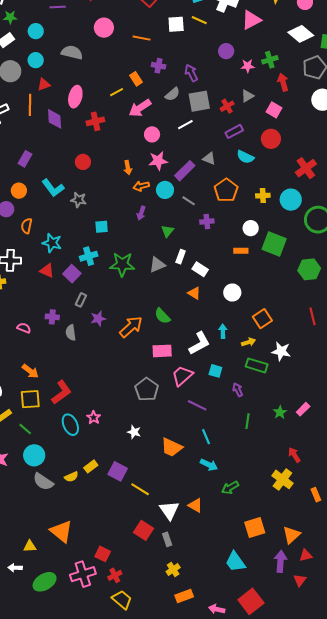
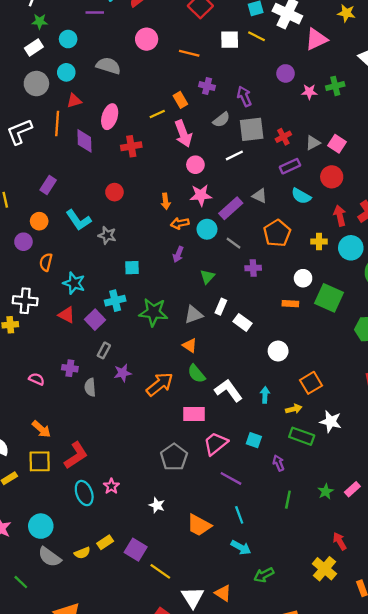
red arrow: (283, 82) -> (340, 216), moved
gray triangle: (247, 96) -> (313, 143), moved
pink arrow: (140, 108) -> (183, 134), turned -80
orange triangle: (194, 293) -> (190, 345), moved
white L-shape: (199, 343) -> (228, 390), moved, turned -100
green line: (25, 429) -> (21, 582), moved

